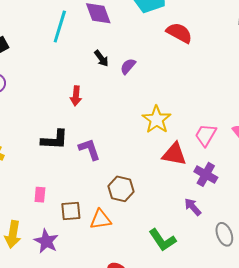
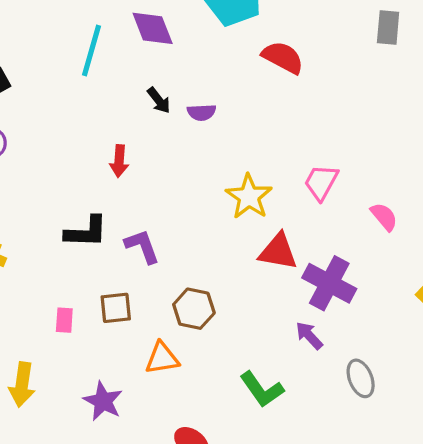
purple semicircle: (128, 66) -> (202, 112), turned -132
pink trapezoid: (206, 135) -> (321, 182), moved
purple cross: (206, 174) -> (329, 283), size x1.4
brown square: (71, 211) -> (116, 308), moved
purple star: (46, 241) -> (103, 401), moved

